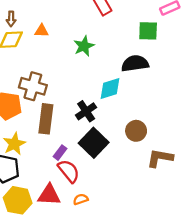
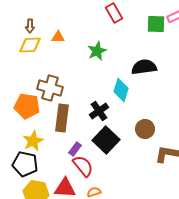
green square: (148, 31) -> (156, 24), moved
cyan diamond: (110, 88) -> (121, 90), turned -55

